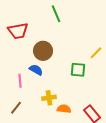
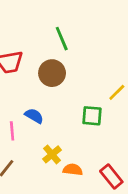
brown circle: (43, 51) -> (52, 73), moved
yellow cross: (49, 98) -> (52, 154), turned -32

